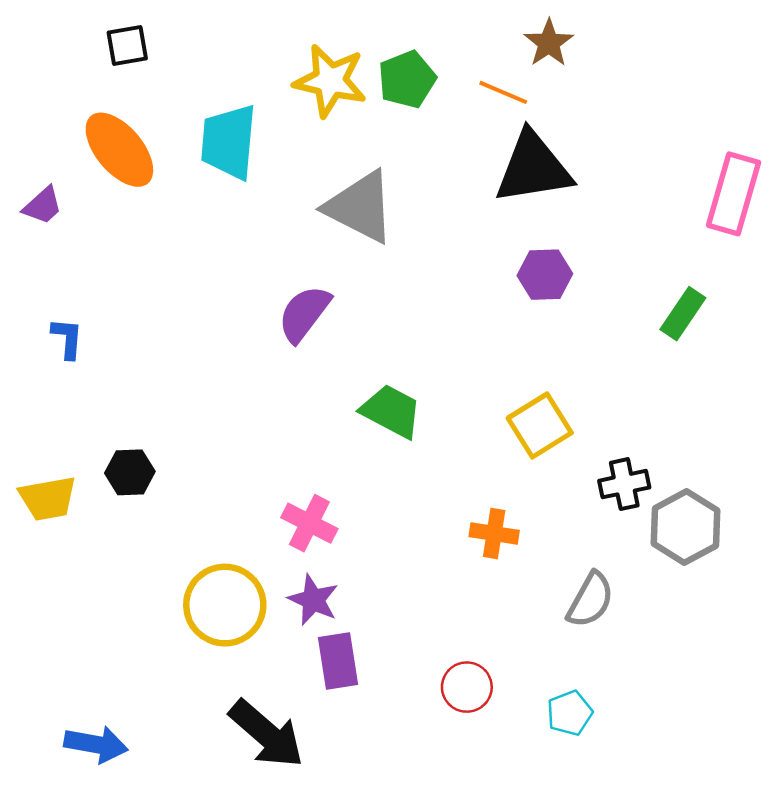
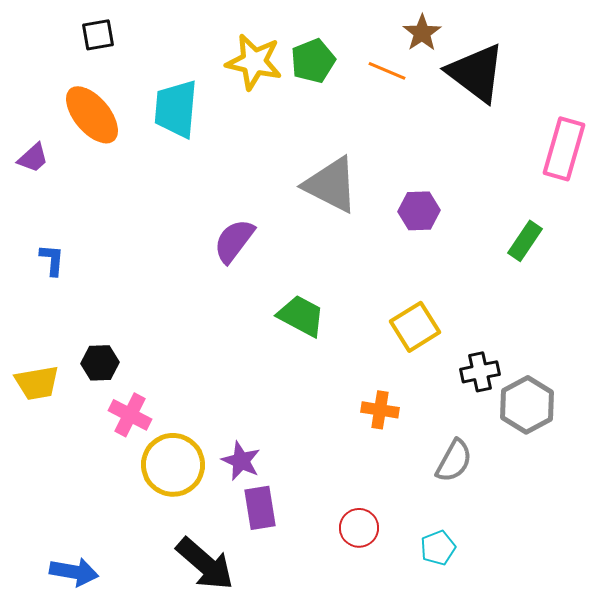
black triangle: (533, 168) -> (476, 73), moved, turned 46
gray triangle: (360, 207) -> (331, 185), moved
pink cross: (309, 523) -> (130, 415), moved

